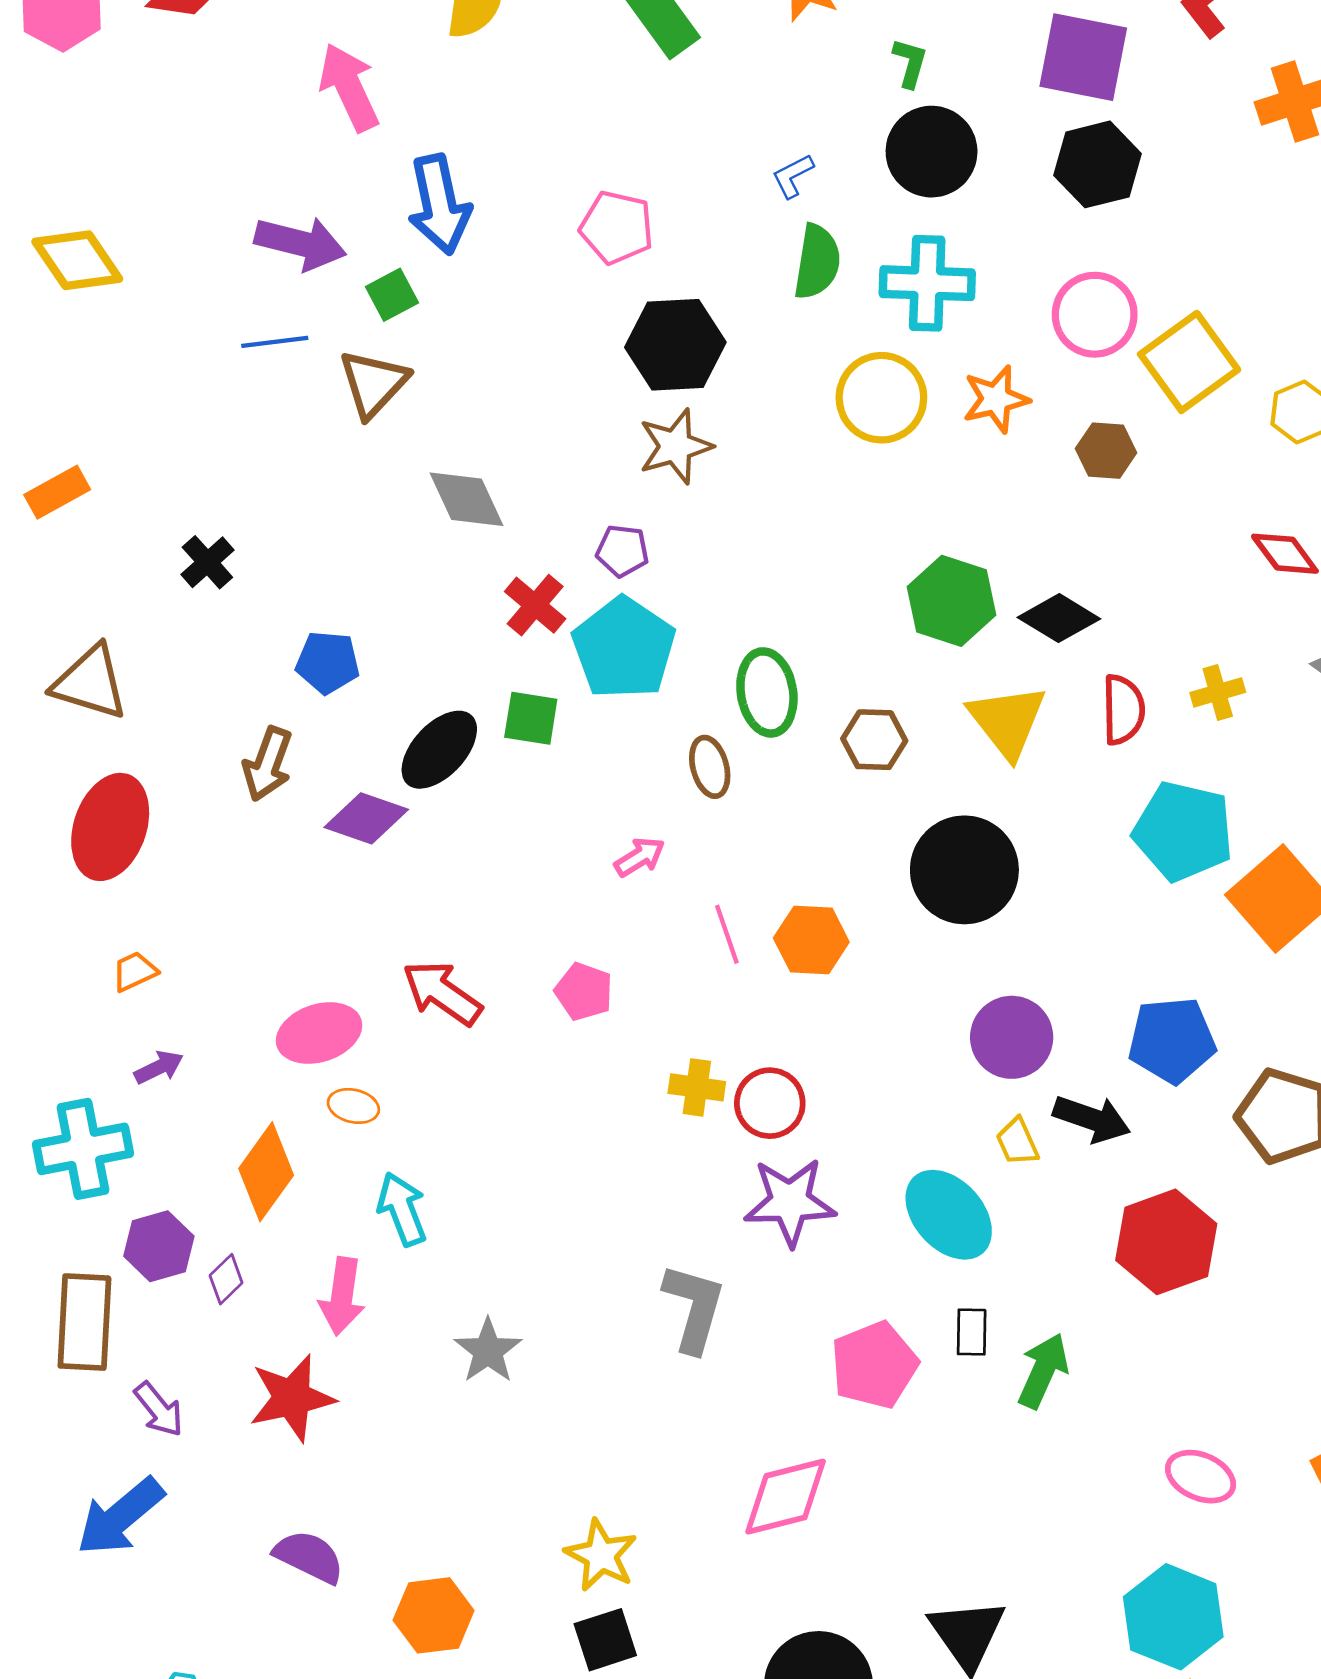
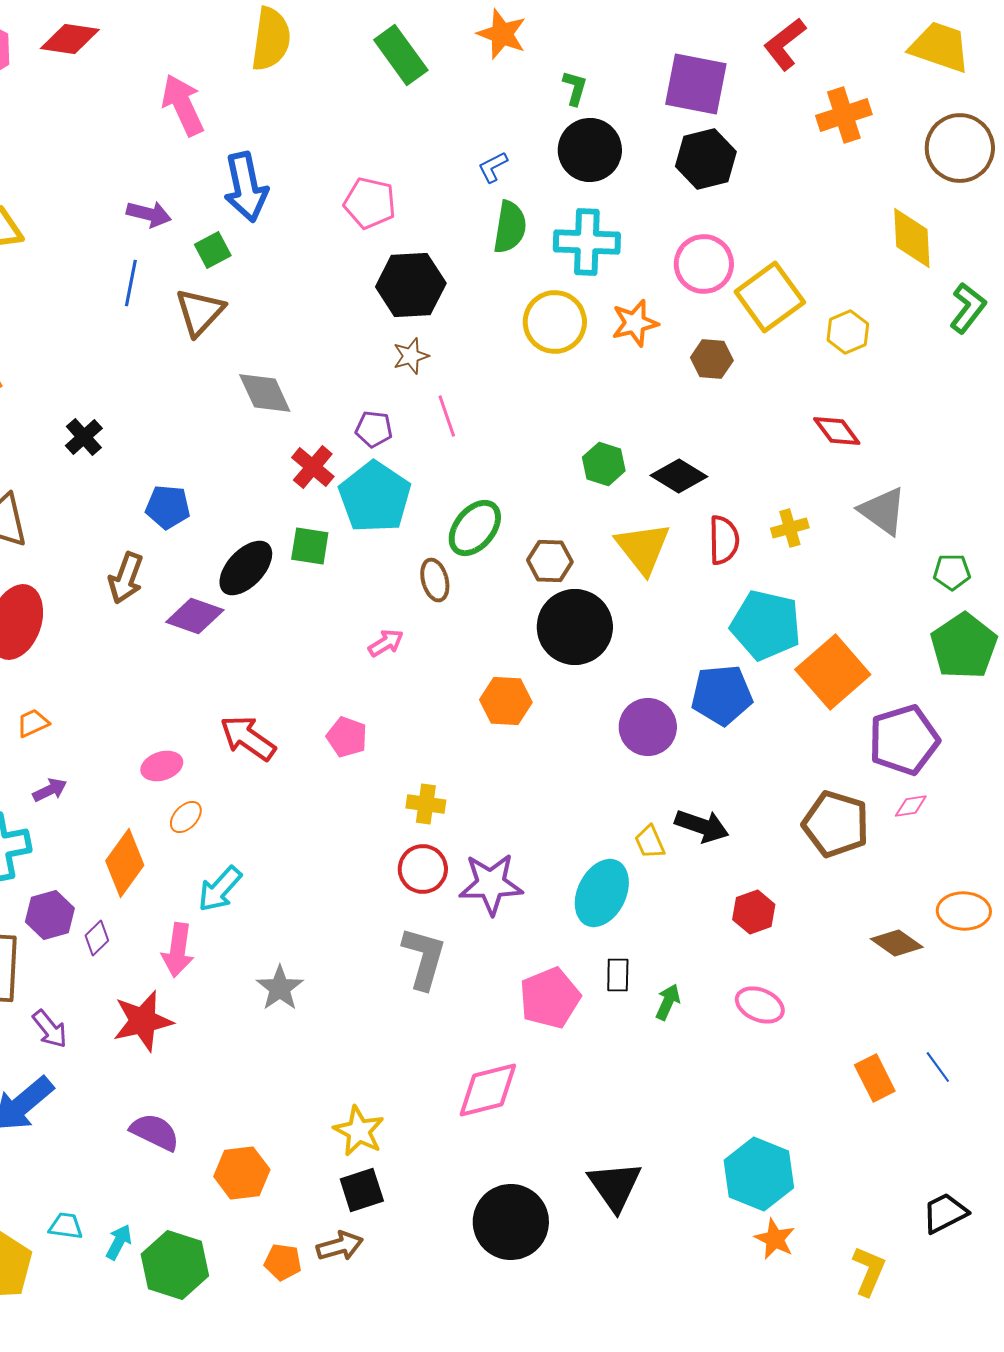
purple arrow: (300, 243) -> (149, 214), size x0.7
blue line: (275, 342) -> (131, 283), turned -72
brown star: (675, 446) -> (411, 356), size x0.7
green hexagon: (952, 601) -> (604, 464), size x0.7
green ellipse: (767, 692) -> (475, 528), turned 48
black circle: (964, 870) -> (575, 627), moved
pink line: (727, 934) -> (447, 416), moved
pink ellipse: (319, 1033) -> (162, 766), size x0.7
purple circle: (1012, 1037) -> (648, 727), moved
blue pentagon: (1172, 1040) -> (722, 695), moved
red circle: (770, 1103) -> (423, 869), moved
orange ellipse: (353, 1106) -> (186, 817), turned -60
cyan arrow: (402, 1209) -> (220, 889), turned -117
cyan ellipse: (949, 1215) -> (602, 893), turned 68
red hexagon: (1166, 1242) -> (754, 912), size x0.6
green arrow: (1043, 1371) -> (668, 1002), size x0.7
pink ellipse: (1201, 1477) -> (760, 1005), moved

